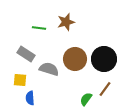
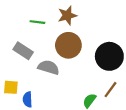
brown circle: (75, 59) -> (68, 45), moved
yellow square: (20, 80) -> (11, 87), moved

